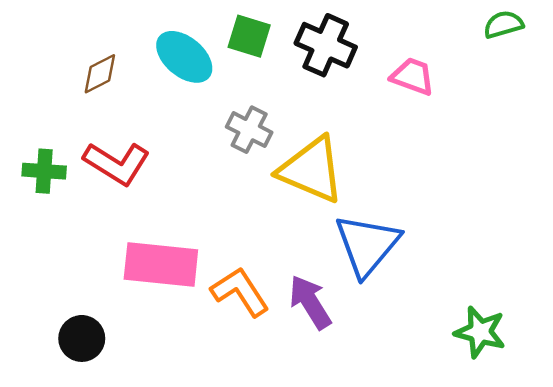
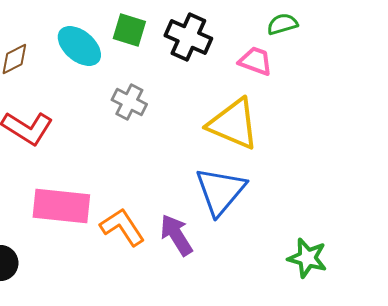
green semicircle: (503, 24) -> (282, 24), moved
yellow triangle: (311, 170) -> (233, 124), moved

